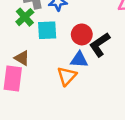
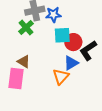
cyan square: (47, 30) -> (62, 35), moved
blue triangle: (79, 60) -> (71, 63), turned -35

